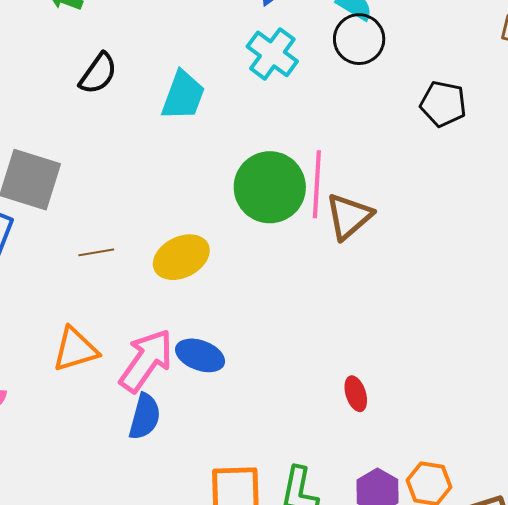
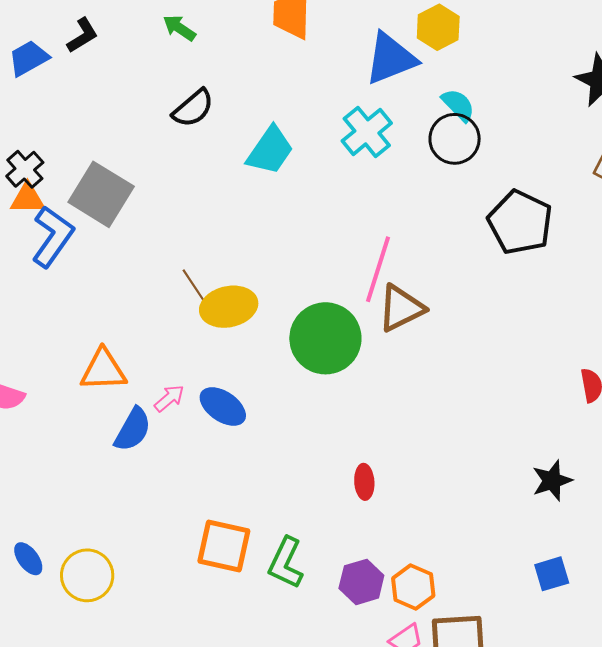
black pentagon: (443, 104) -> (520, 222), size x1.4
green circle: (270, 187) -> (325, 338), moved
brown line: (96, 252) -> (193, 285), moved, turned 52
pink arrow: (146, 361) -> (169, 398), size x0.5
blue semicircle: (145, 417) -> (133, 430), moved

